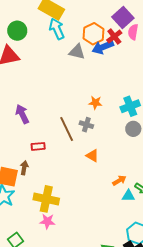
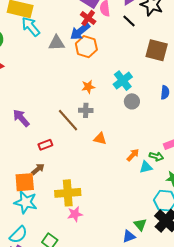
orange hexagon: (94, 34) -> (86, 47), moved
brown arrow: (24, 168) -> (38, 169), turned 56

